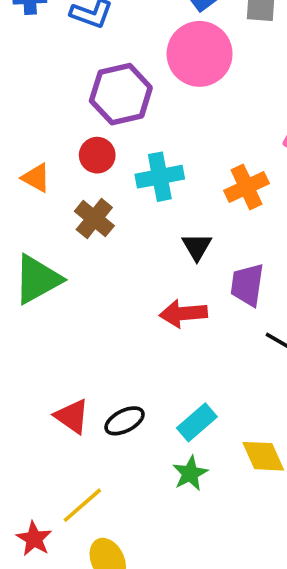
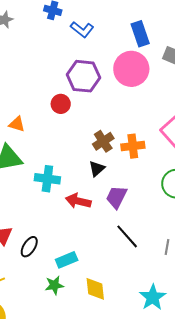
cyan cross: (160, 177) -> (47, 179), moved
orange triangle: (36, 178) -> (17, 124), moved, turned -30
brown cross: (94, 218) -> (103, 141), moved
black ellipse: (125, 421) -> (29, 247), turned -50

